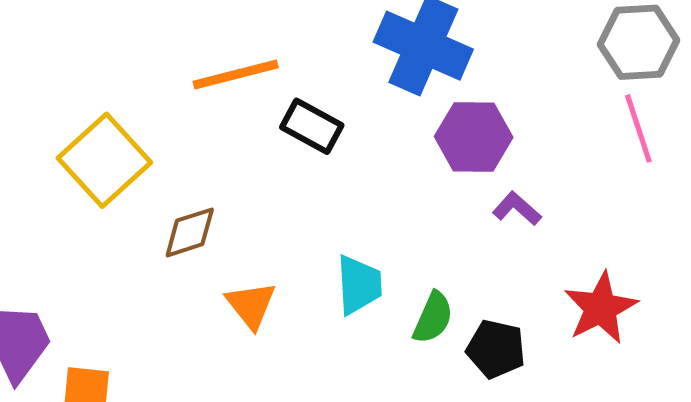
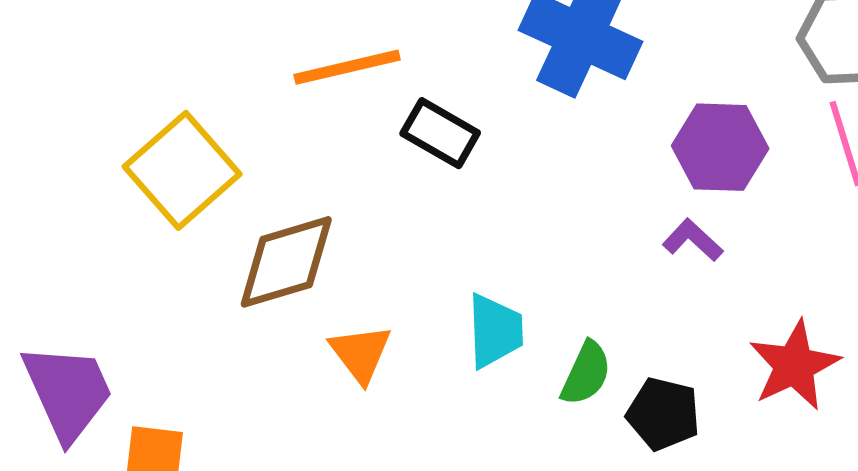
purple hexagon: (474, 137) -> (720, 147), moved
brown diamond: (190, 232) -> (286, 262), size x1.5

